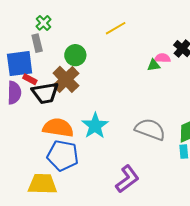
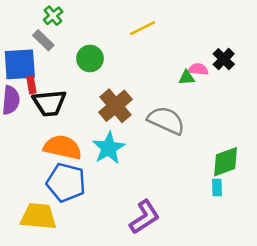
gray rectangle: (37, 43) -> (43, 40), turned -36
red rectangle: (30, 79) -> (31, 85), turned 48
brown cross: (66, 79) -> (115, 106), moved
gray semicircle: (150, 129) -> (166, 120), moved

